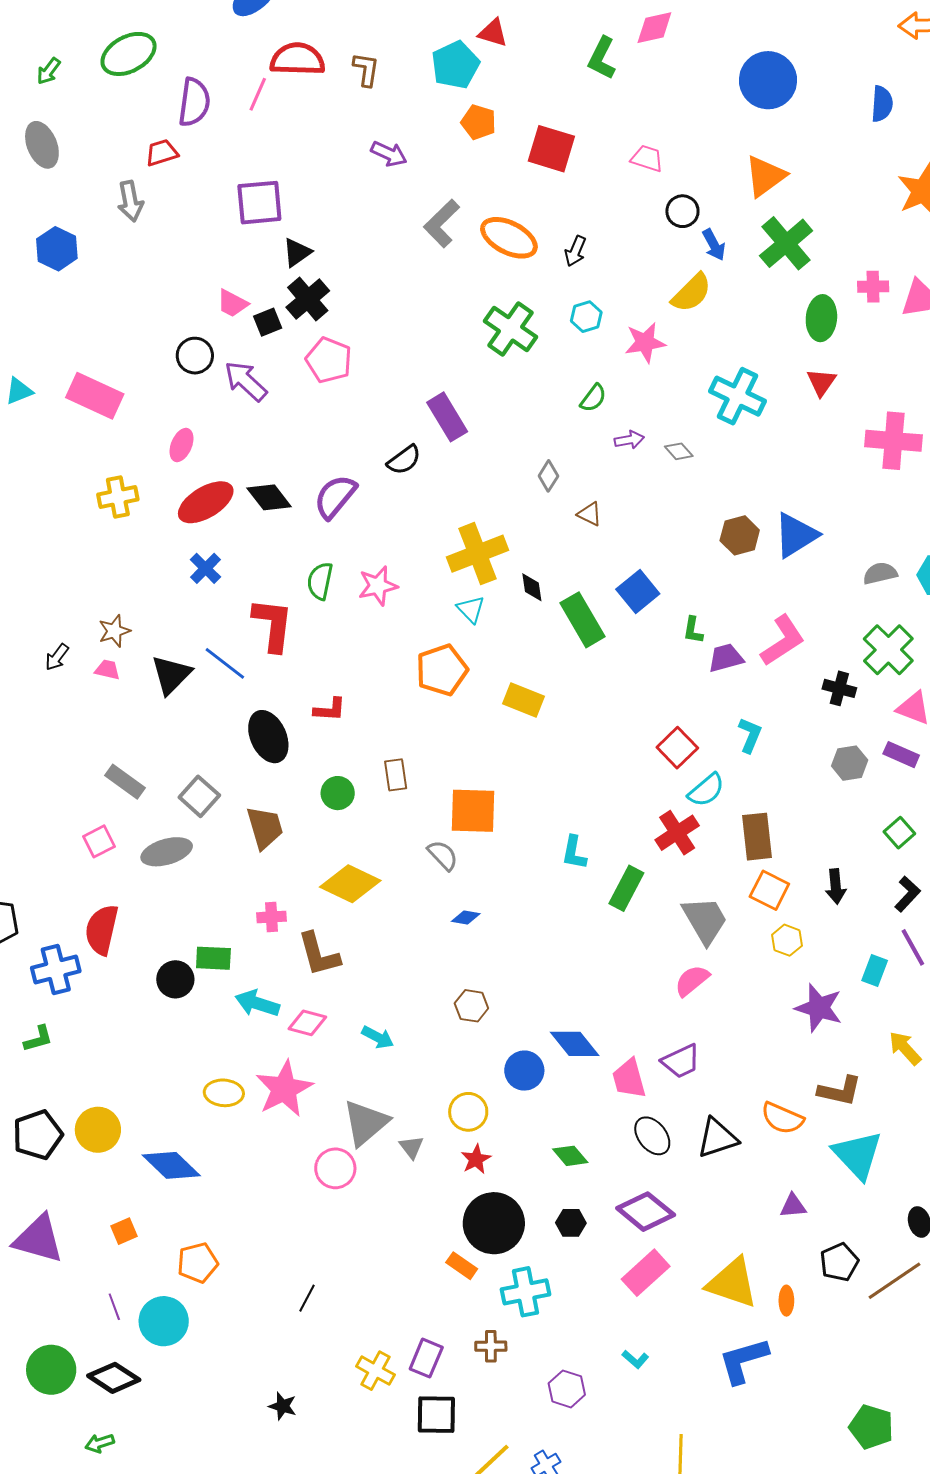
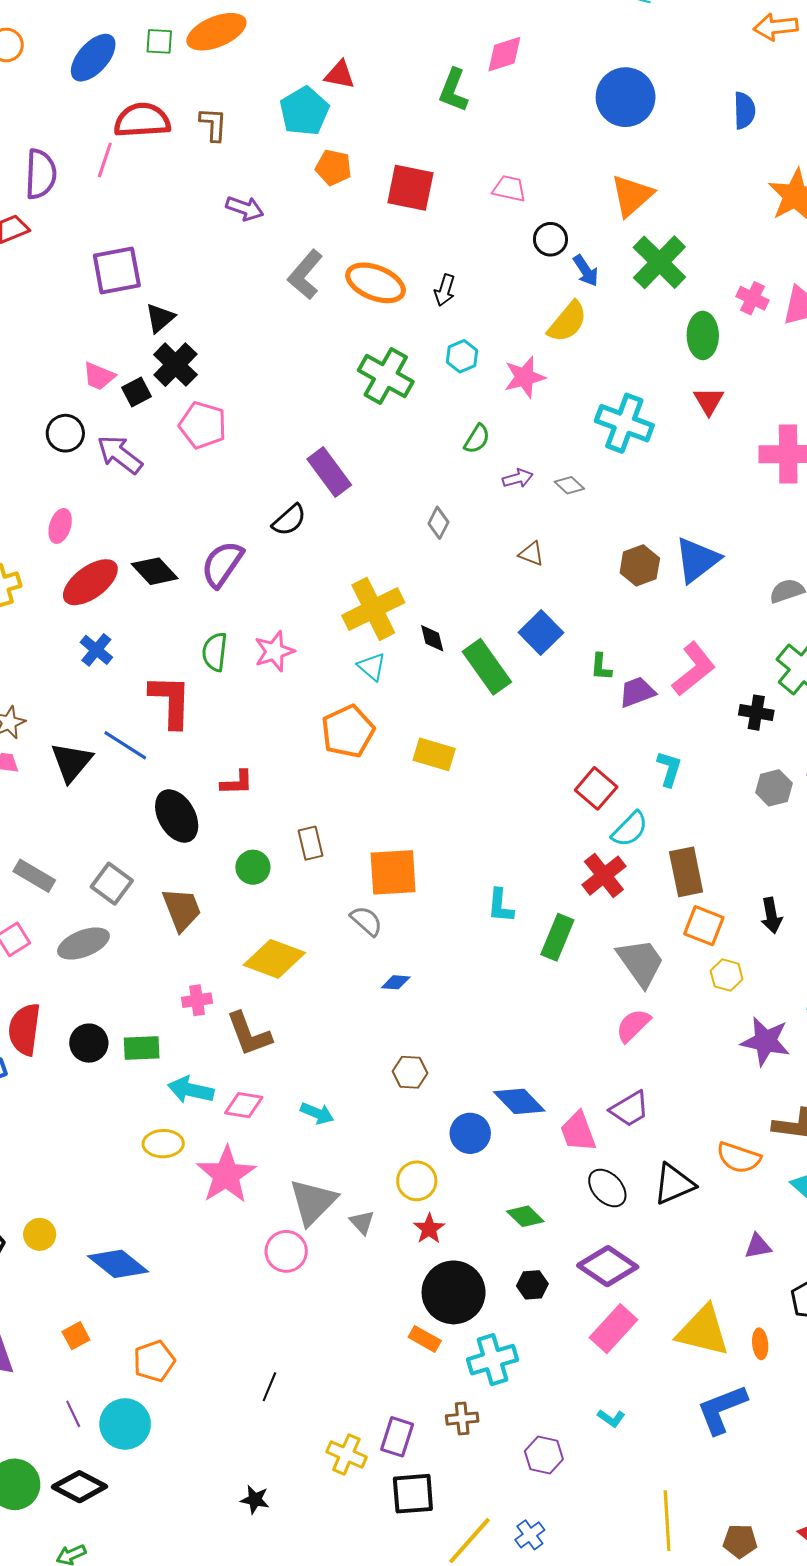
pink cross: (873, 287) -> (753, 298), turned 32
brown triangle: (590, 514) -> (531, 554), moved
black circle: (175, 979) -> (89, 1043), moved
yellow ellipse: (224, 1093) -> (163, 1144), moved
yellow circle: (98, 1130) -> (40, 1234), size x0.7

